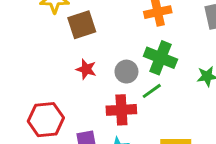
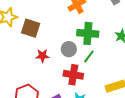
brown square: (82, 25) -> (31, 28), turned -36
red cross: (121, 110) -> (73, 75), turned 30

